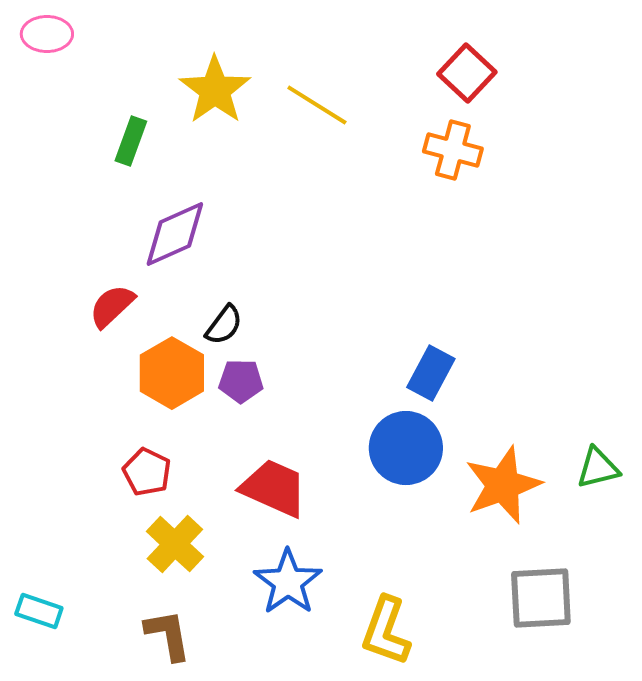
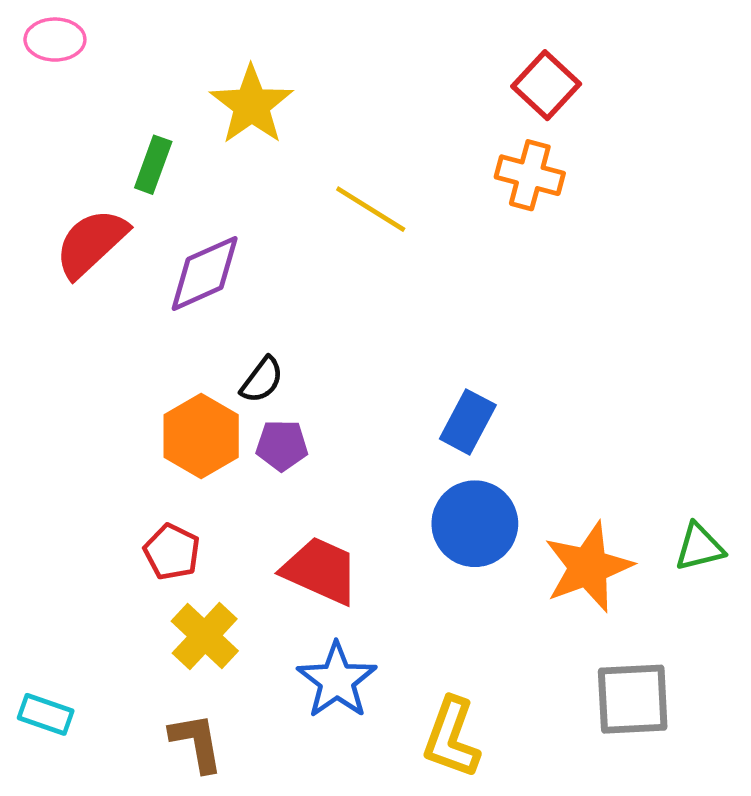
yellow line: (317, 105) -> (371, 209), moved
red semicircle: (112, 306) -> (91, 243), moved, size x1.4
blue rectangle: (431, 373) -> (468, 422), moved

